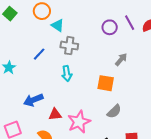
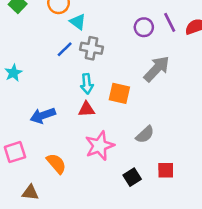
blue line: (39, 54) -> (65, 49), moved
gray arrow: (121, 59) -> (157, 69), size x1.6
orange square: (106, 83) -> (119, 93), moved
red triangle: (55, 114) -> (86, 109), moved

